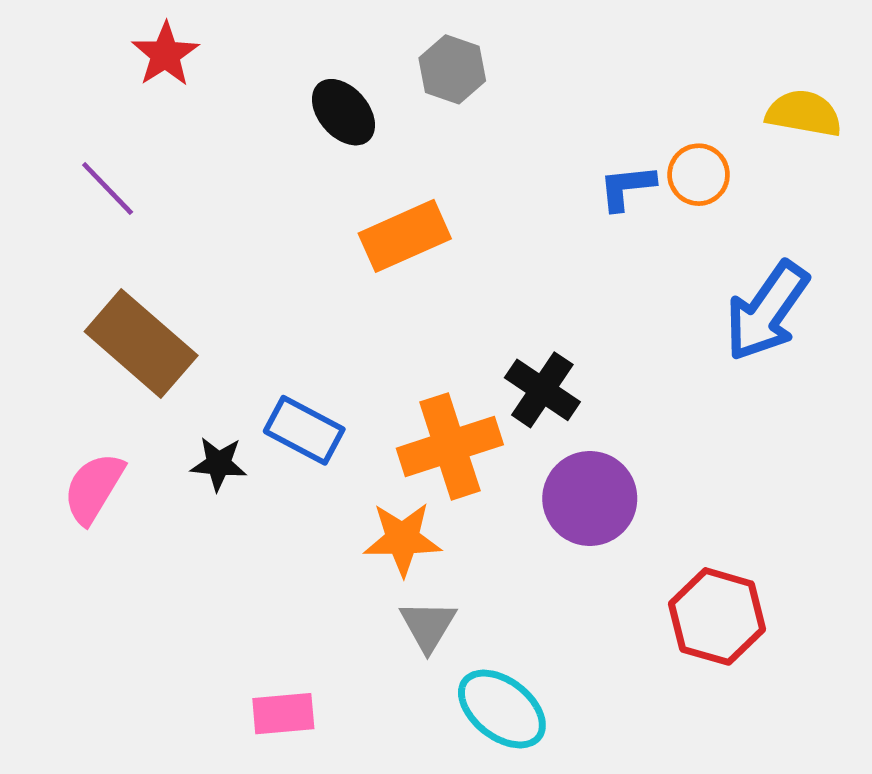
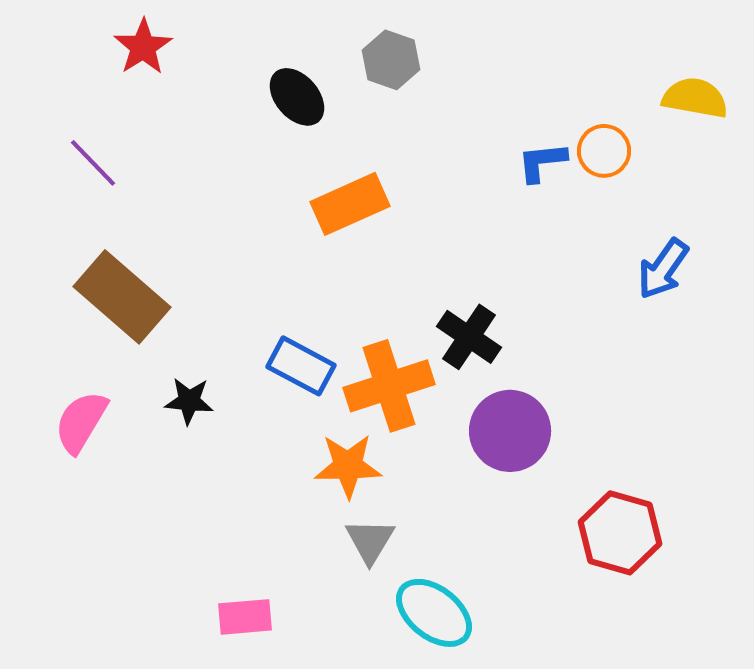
blue arrow: (767, 311) -> (663, 269), size x0.7
blue rectangle: (304, 430) -> (301, 366), moved

